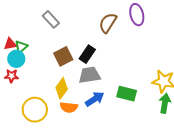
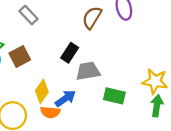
brown square: (63, 56) -> (20, 56), moved
gray trapezoid: (89, 75) -> (88, 71), moved
blue arrow: (95, 99) -> (65, 98), moved

